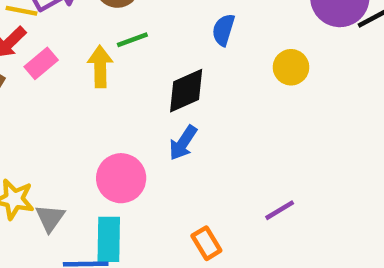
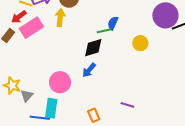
green line: (132, 40) -> (104, 31), moved
pink rectangle: (41, 63) -> (31, 28), size x1.6
yellow arrow: (100, 67) -> (60, 18), moved
purple line: (280, 210) -> (127, 105), turned 40

